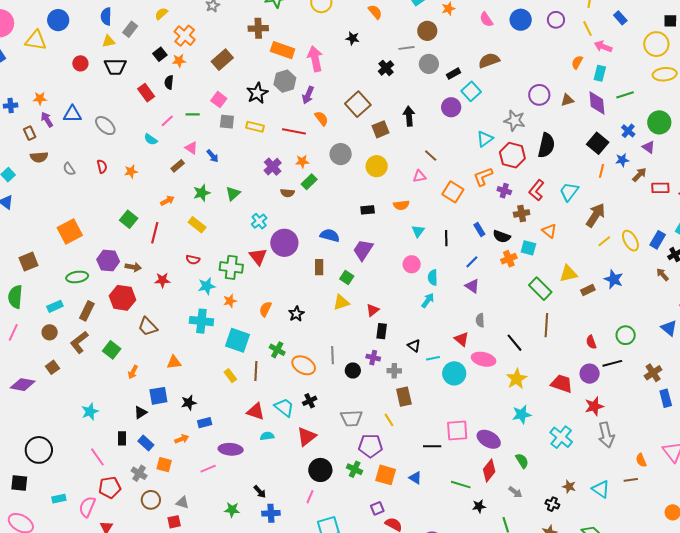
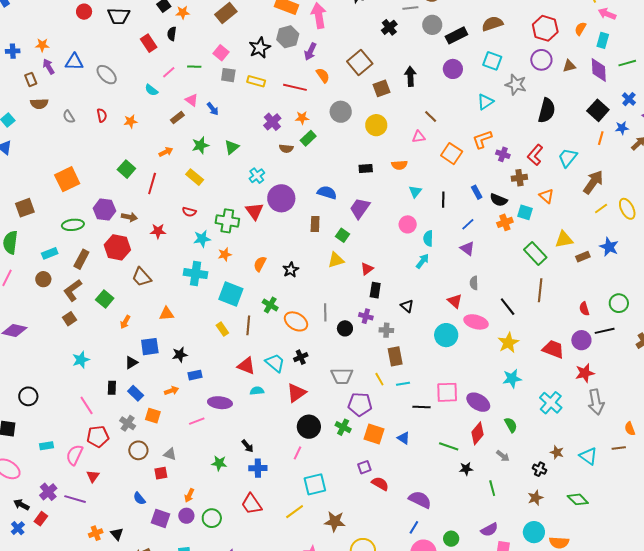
black rectangle: (453, 74) -> (456, 35), size x1.5
cyan square: (471, 91) -> (492, 61), moved, turned -30
red hexagon: (512, 155) -> (545, 28), moved
cyan line: (433, 358) -> (403, 384), moved
brown square: (52, 367) -> (70, 319), moved
black circle: (39, 450) -> (28, 396), size x0.7

